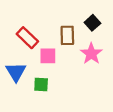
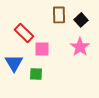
brown rectangle: (67, 35) -> (59, 15), moved

